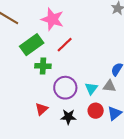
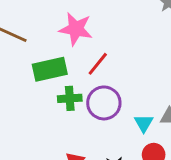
green rectangle: (32, 45) -> (50, 69), turned 30
purple circle: (65, 88) -> (104, 103), moved

